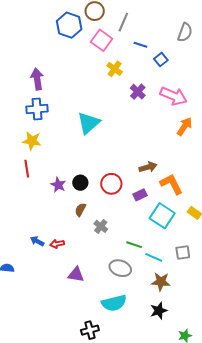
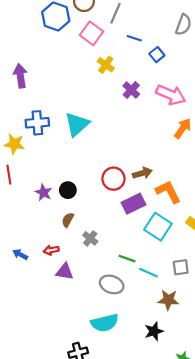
blue cross: (37, 109) -> (37, 123), moved
red circle: (111, 184) -> (113, 179), moved
purple rectangle: (140, 195) -> (133, 204), size x1.5
red arrow: (57, 244) -> (51, 250), moved
purple triangle: (76, 275) -> (65, 272), moved
brown star: (161, 282) -> (168, 300), moved

